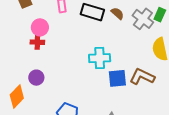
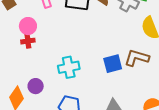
cyan cross: (100, 58) -> (69, 67), moved
purple circle: (36, 78) -> (36, 86), moved

